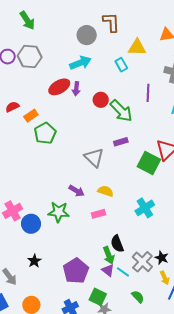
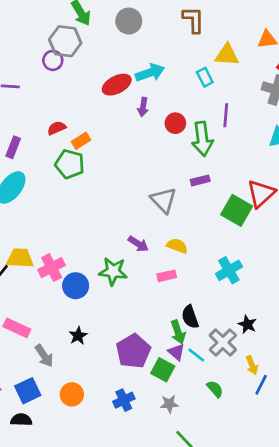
gray circle: (87, 35) -> (129, 21), moved
gray hexagon: (30, 57) -> (65, 41), moved
red ellipse: (59, 87) -> (117, 85), moved
purple line: (148, 93) -> (226, 115), moved
green arrow: (121, 111) -> (202, 139), turned 35
green pentagon: (45, 133) -> (70, 164), moved, turned -30
black star: (162, 258) -> (247, 324), moved
green square: (98, 297) -> (163, 370), moved

